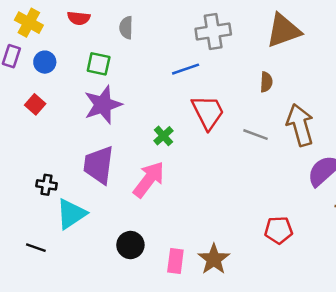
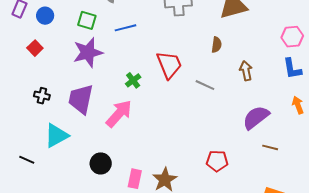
blue line: (186, 69) -> (125, 28), moved
brown arrow: (300, 125) -> (246, 71), moved, size x0.6
black cross: (46, 185) -> (42, 96), moved

